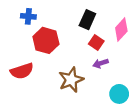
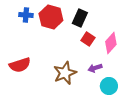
pink diamond: (121, 29) -> (111, 43), moved
red hexagon: (46, 40) -> (51, 17), moved
purple arrow: (101, 63) -> (95, 68), moved

